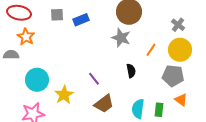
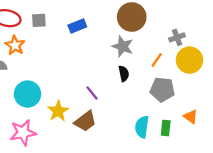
gray square: (57, 15) -> (39, 20), moved
gray cross: (178, 25) -> (177, 37), moved, turned 32
black semicircle: (131, 71) -> (124, 74), moved
gray pentagon: (173, 76) -> (162, 89), moved
brown trapezoid: (104, 104) -> (85, 121), moved

